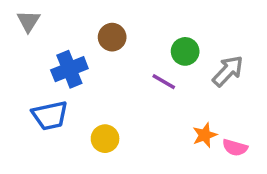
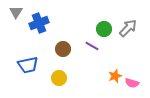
brown circle: (112, 37) -> (63, 49), moved
blue cross: (69, 69) -> (39, 23), moved
gray arrow: (228, 71) -> (128, 28), moved

